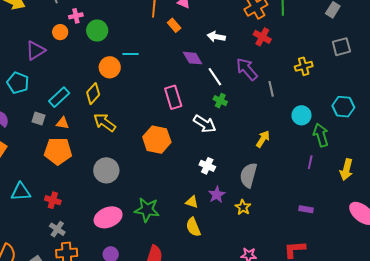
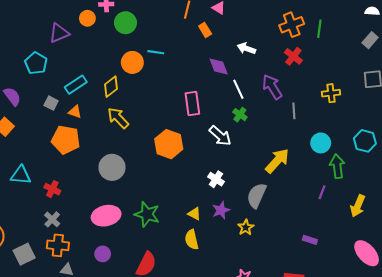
yellow arrow: (263, 139) -> (277, 161), size x1.5

